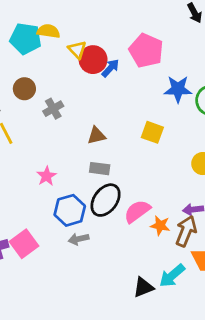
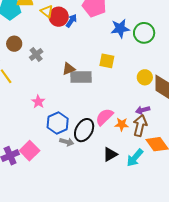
gray rectangle: (100, 169) -> (81, 77), moved, size x1.5
black ellipse: (106, 200) -> (84, 130), moved
gray arrow: (79, 239) -> (67, 142), turned -144
black triangle: (143, 287) -> (110, 154), moved

